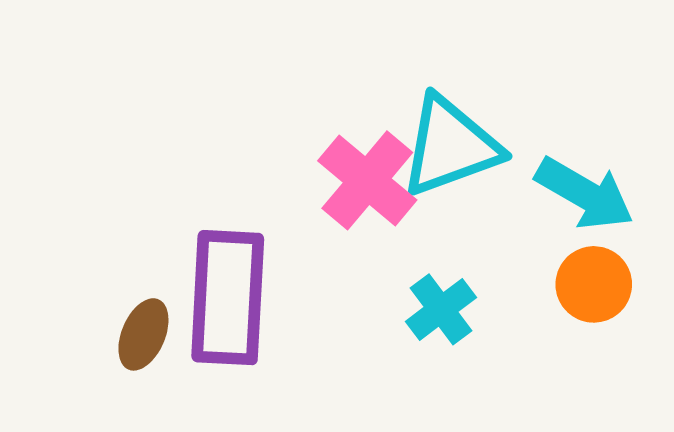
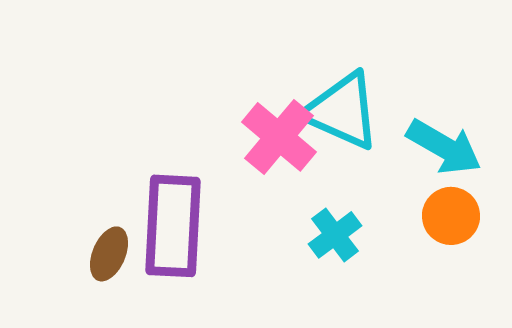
cyan triangle: (450, 146) -> (342, 111), turned 44

